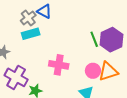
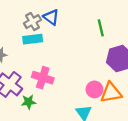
green line: (94, 39) -> (101, 28), moved
pink cross: (59, 65) -> (43, 78), moved

